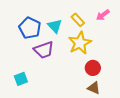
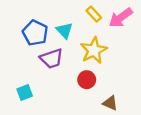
pink arrow: (103, 15) -> (121, 18), size x1.5
yellow rectangle: (78, 20) -> (94, 14), moved
red circle: (93, 68) -> (87, 80), moved

